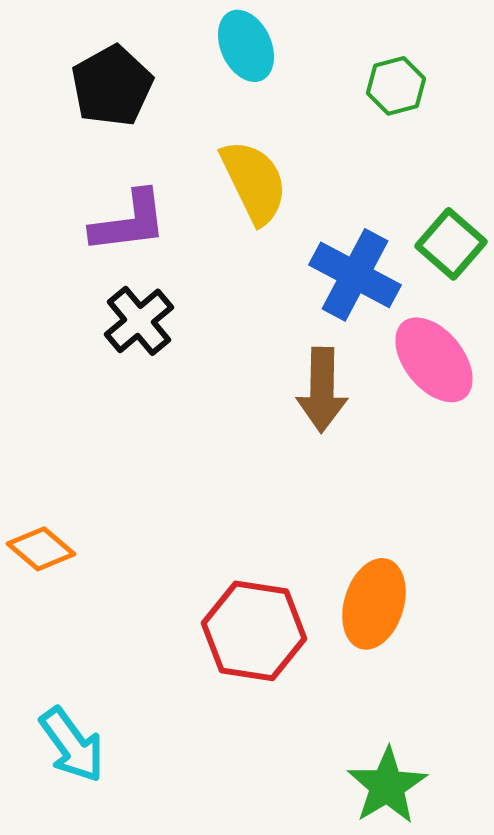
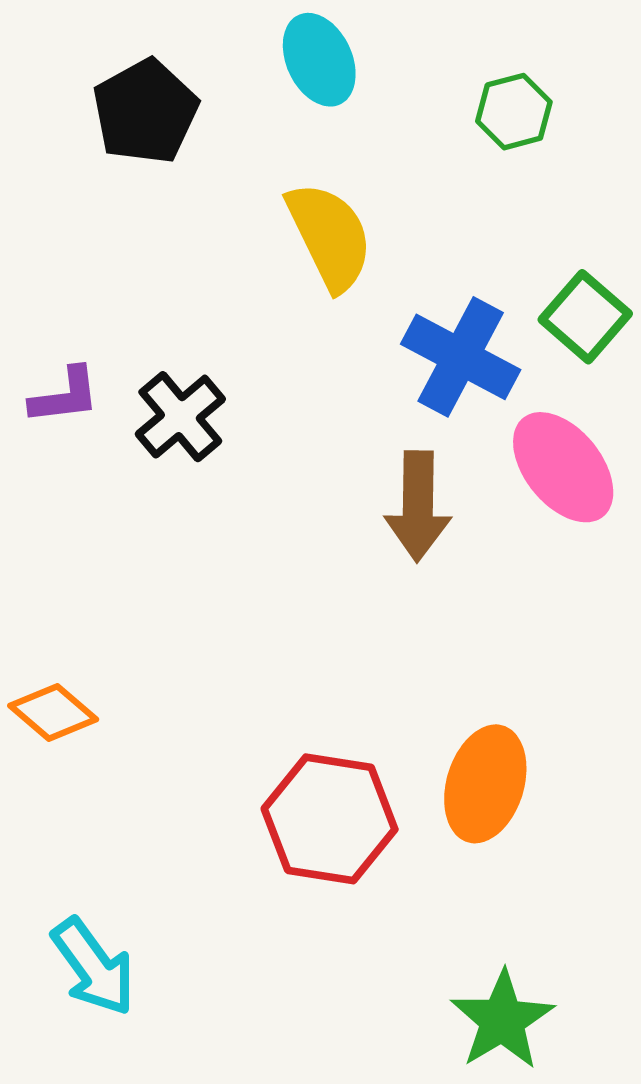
purple L-shape: (129, 222) -> (65, 396), moved, size x0.7

